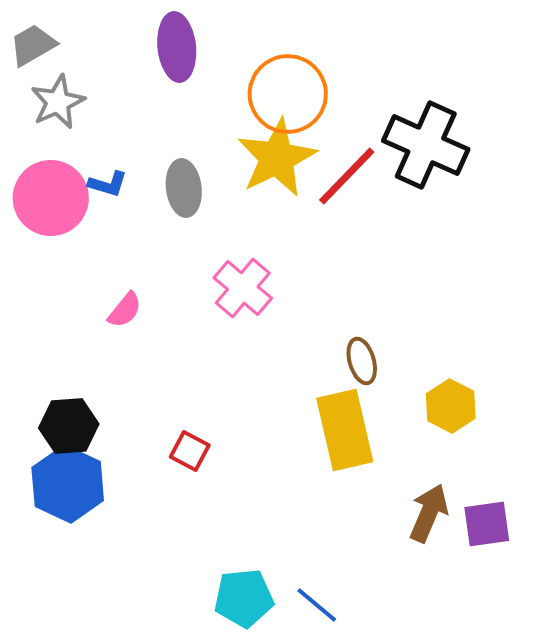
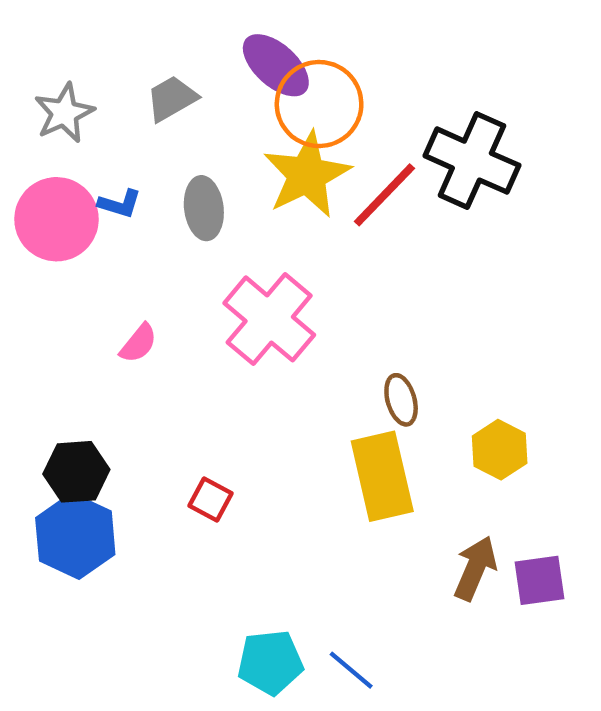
gray trapezoid: (33, 45) -> (172, 98), moved
purple ellipse: (177, 47) -> (276, 65), moved, turned -42
pink cross: (243, 288) -> (269, 319), size x1.4

